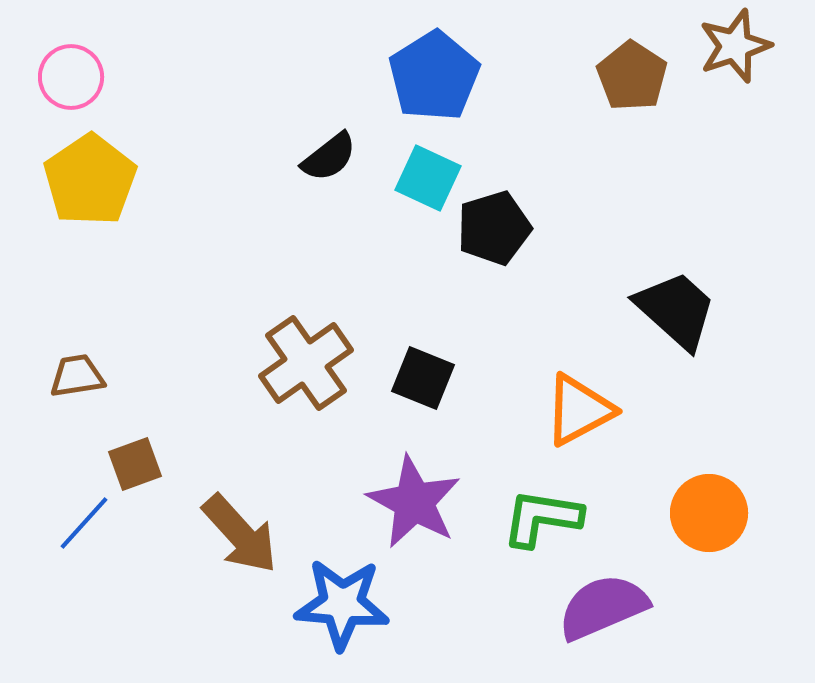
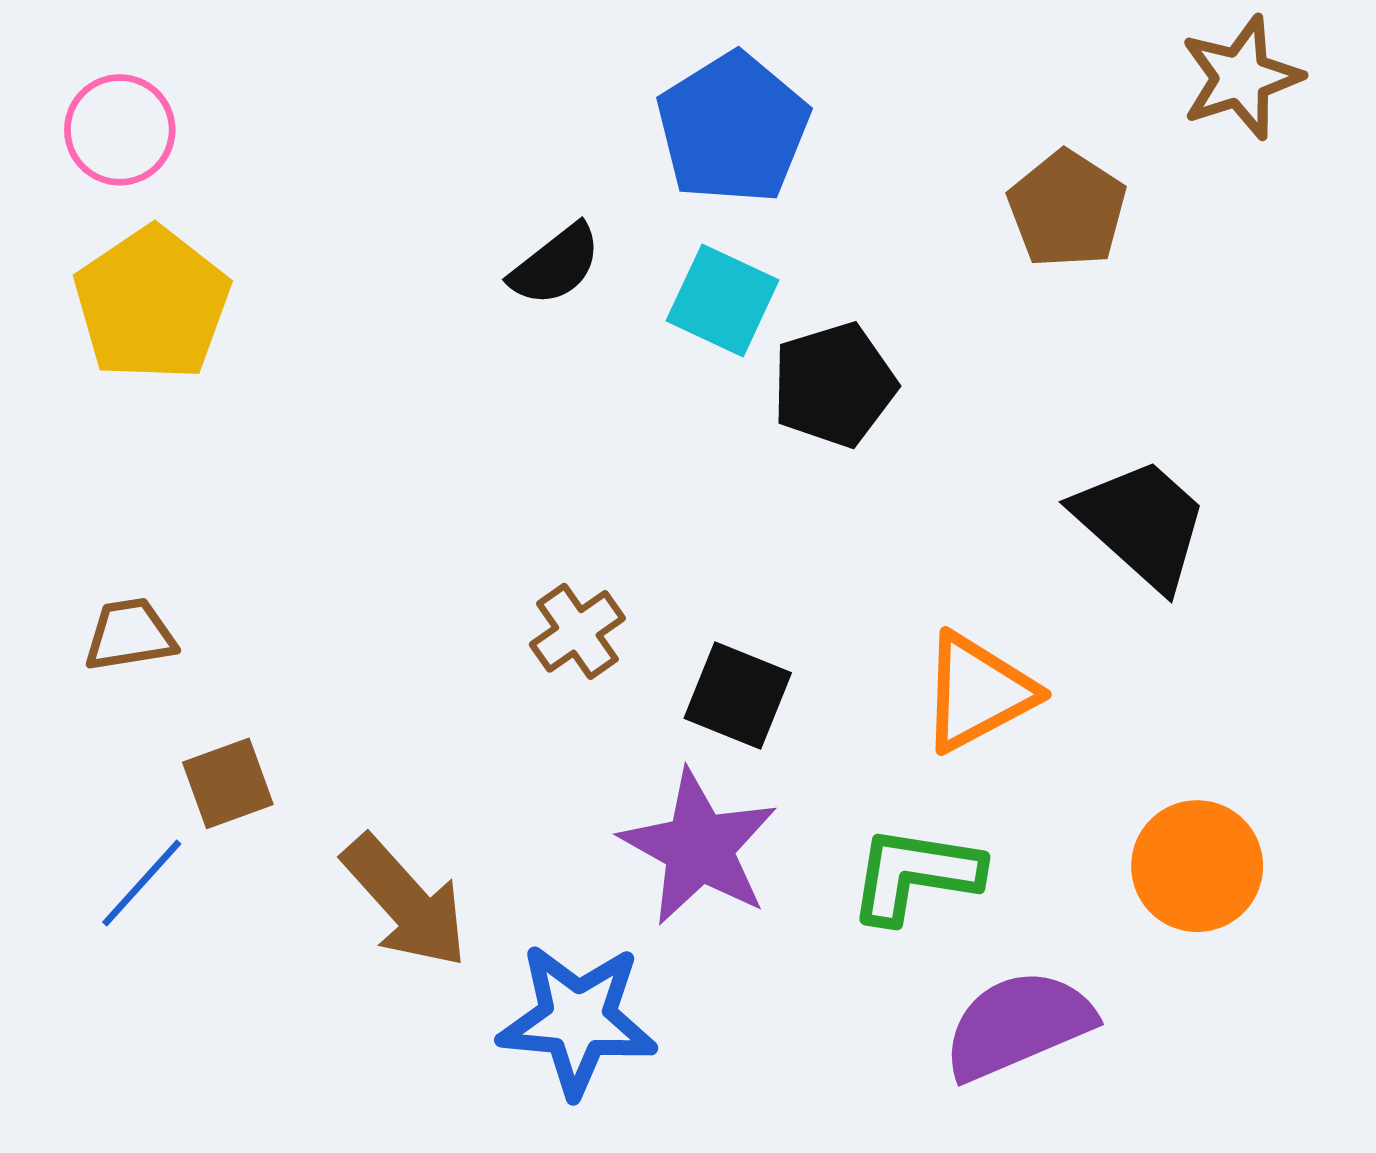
brown pentagon: (632, 76) -> (1067, 209), moved
brown cross: (306, 363) -> (577, 631), moved, size x0.6
black square: (423, 378) -> (738, 696), moved

